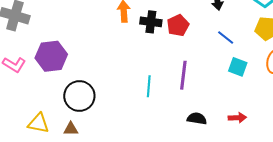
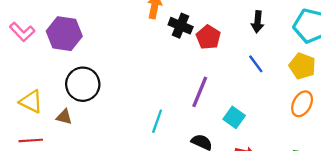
red pentagon: (178, 25) -> (208, 37), turned -30
cyan square: (238, 67) -> (234, 117), moved
cyan line: (149, 86) -> (157, 121), moved

